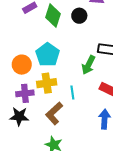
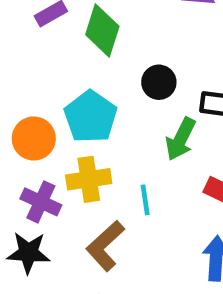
black circle: (79, 16) -> (159, 82), moved
purple cross: (25, 93) -> (41, 202), turned 30

